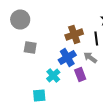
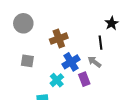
brown cross: (74, 34) -> (59, 39), moved
gray square: (30, 48) -> (27, 61), moved

